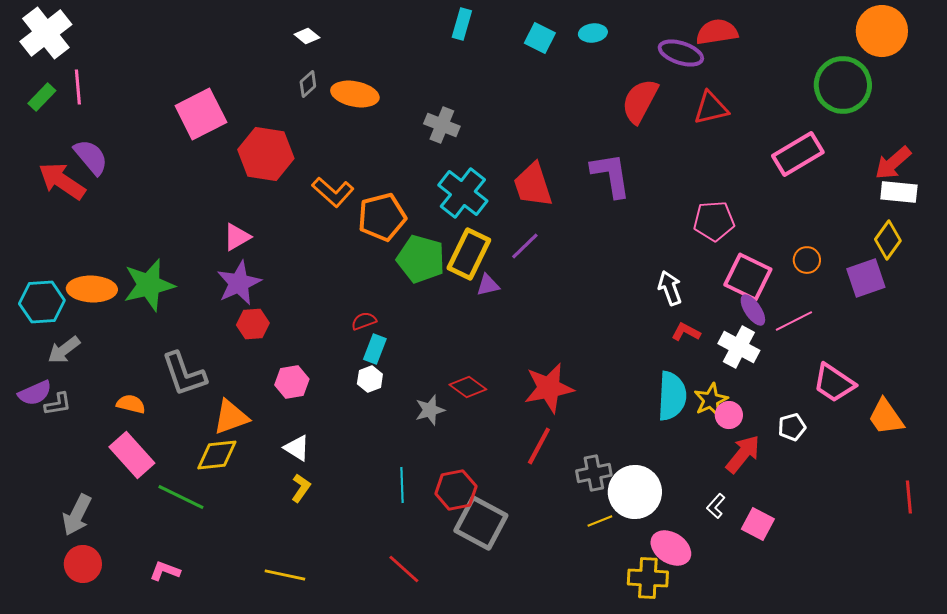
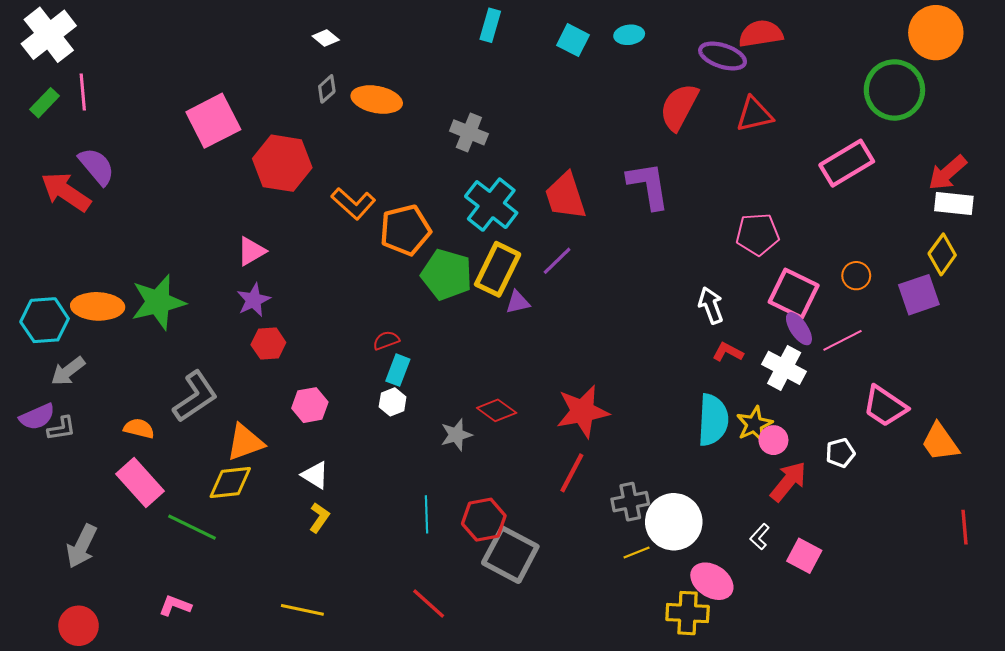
purple star: (239, 283) -> (254, 300), size x0.7
gray L-shape: (184, 374) -> (195, 397), turned -105
red circle: (83, 564) -> (79, 626), moved

